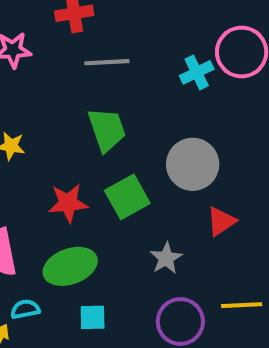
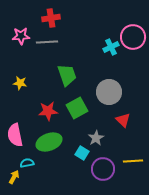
gray line: (107, 62) -> (47, 42), moved
red triangle: (221, 221) -> (123, 120), turned -42
cyan square: (93, 317) -> (82, 153), moved, turned 32

